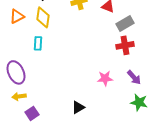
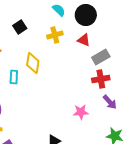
yellow diamond: (43, 17) -> (33, 63), moved
purple arrow: (134, 77) -> (110, 102), moved

